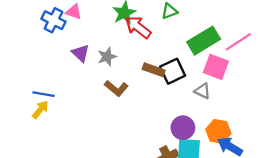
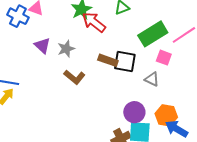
pink square: (216, 67) -> (164, 58), size x0.7
black square: (173, 71) -> (125, 62), turned 35

